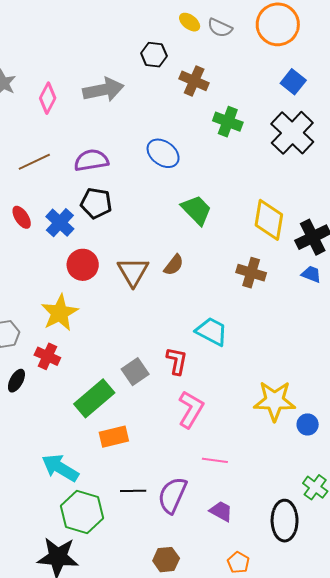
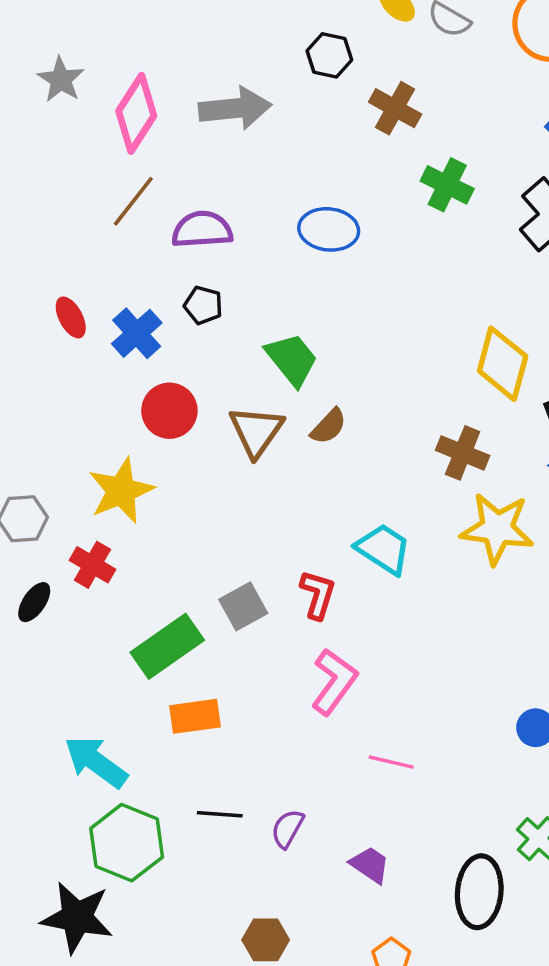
pink diamond: (48, 98) -> (136, 113), size x1.4
blue ellipse: (163, 153) -> (329, 229), turned -36
brown line: (34, 162) -> (133, 201), moved, turned -32
black pentagon: (96, 203) -> (203, 305), size x0.7
green trapezoid: (196, 210) -> (292, 359), moved
yellow star: (275, 401) -> (497, 529), moved
pink line: (215, 460) -> (391, 762), moved
purple semicircle: (172, 495) -> (287, 829), size x0.6

